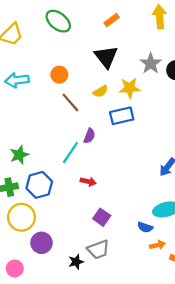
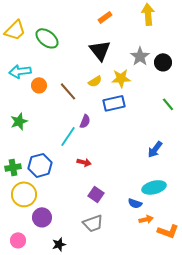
green ellipse: (58, 21) -> (47, 38), moved
orange circle: (59, 75) -> (39, 85), moved
green star: (19, 155) -> (19, 121), moved
black star: (76, 262) -> (59, 244), moved

